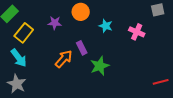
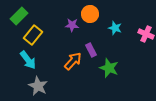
purple star: (55, 23) -> (72, 25), moved
green star: (100, 66) -> (109, 68), turned -30
gray star: (17, 84) -> (38, 86), moved

